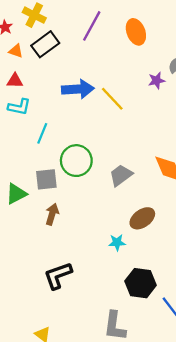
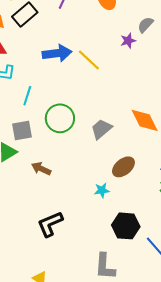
gray square: (46, 179) -> (22, 130), moved
brown arrow: (52, 214) -> (41, 169), turned -78

